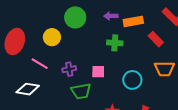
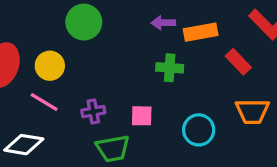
green circle: (75, 17) -> (84, 22), moved
yellow circle: (52, 37) -> (50, 66), moved

